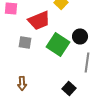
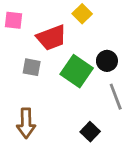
gray line: (87, 62) -> (116, 97), turned -30
brown arrow: (22, 83) -> (26, 123), size x1.5

